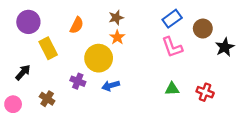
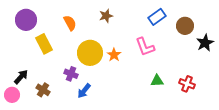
orange semicircle: (77, 25) -> (70, 23), turned -56
orange star: (117, 37) -> (114, 55), moved
pink L-shape: (172, 47) -> (145, 47), moved
black arrow: (23, 72) -> (21, 77), moved
blue arrow: (111, 86) -> (84, 91), moved, turned -35

